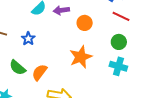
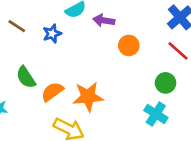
blue star: (28, 39) -> (52, 34), moved
orange star: (81, 57) -> (88, 97), moved

